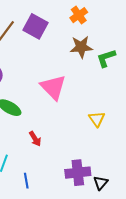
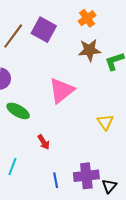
pink triangle: (53, 87) -> (62, 90), turned 36
blue line: (26, 181) -> (56, 180), moved

